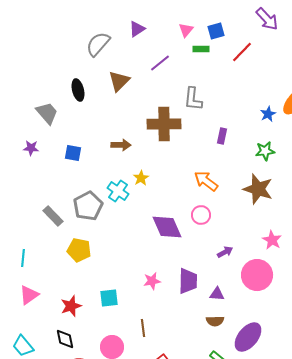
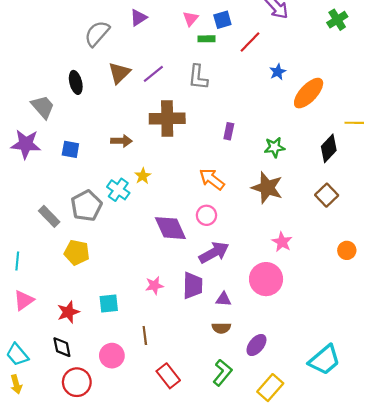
purple line: (160, 63) -> (153, 74), moved
gray L-shape: (193, 99) -> (198, 77), moved
blue star: (268, 114) -> (278, 72), moved
purple star: (31, 148) -> (26, 144), size x1.8
purple arrow: (225, 252) -> (214, 253), moved, size x1.8
purple ellipse: (248, 337) -> (256, 345), size x0.7

